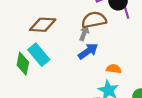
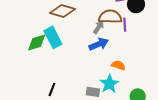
purple line: (126, 11) -> (125, 25), moved
green diamond: (23, 64) -> (37, 43), turned 50

